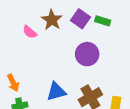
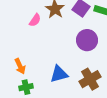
pink semicircle: (30, 32) -> (35, 20), turned -96

